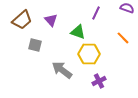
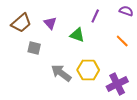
yellow hexagon: (89, 54) -> (88, 70), moved
purple cross: (99, 81) -> (117, 84), moved, size x1.5

